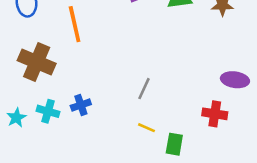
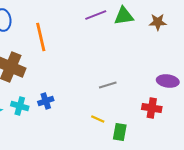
gray line: (144, 89) -> (108, 85), moved, turned 48

